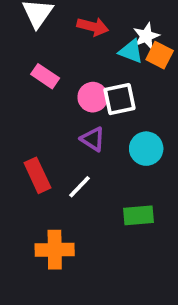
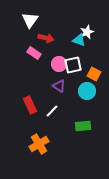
red arrow: (93, 27) -> (46, 38), moved
orange square: (160, 55) -> (94, 74), moved
orange cross: (55, 250) -> (39, 144), turned -30

